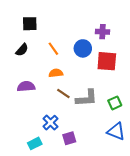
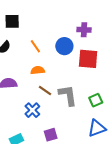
gray L-shape: (87, 98) -> (68, 95), turned -95
blue cross: (50, 123) -> (32, 110), moved
blue triangle: (116, 131) -> (97, 128), turned -42

